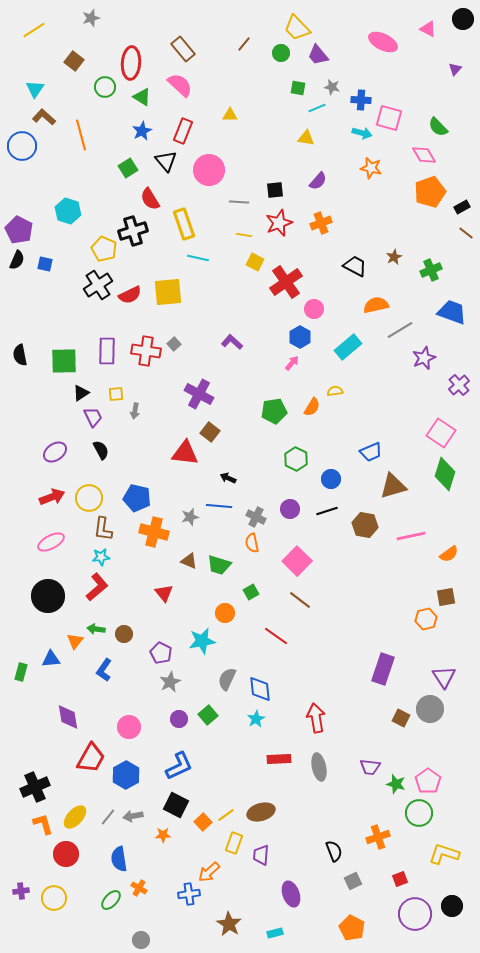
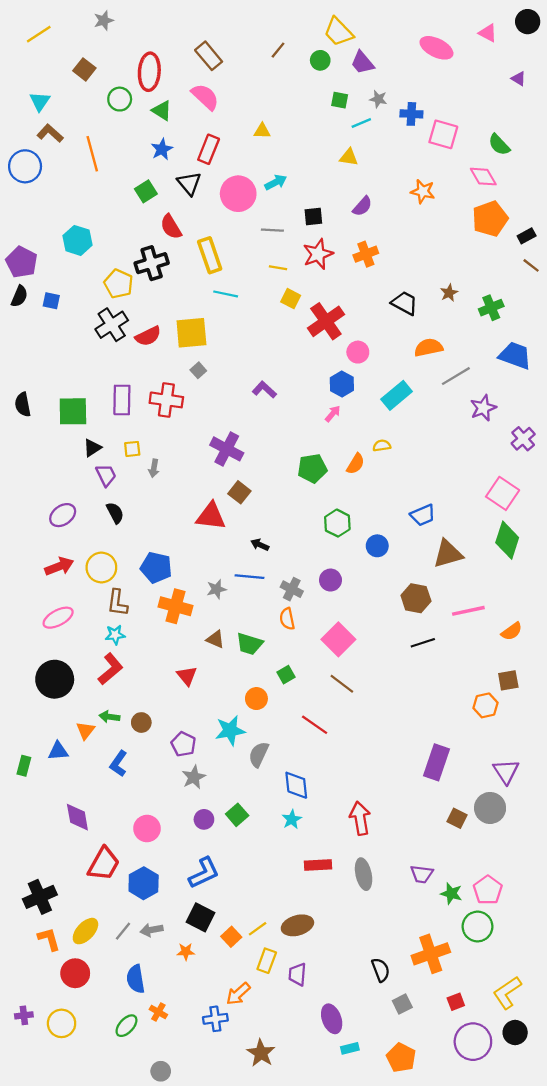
purple triangle: (455, 69) -> (519, 79), turned -40
cyan arrow: (362, 133) -> (276, 182), moved, turned -42
gray square: (174, 344) -> (198, 370), moved
black line: (327, 511) -> (423, 643), moved
gray semicircle: (227, 679) -> (259, 754), moved
orange cross: (378, 837) -> (431, 954), size x1.4
yellow L-shape: (444, 854) -> (507, 993), moved, turned -52
cyan rectangle: (275, 933) -> (350, 1048), moved

